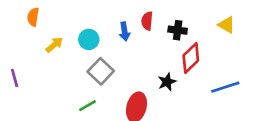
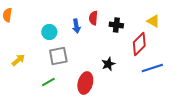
yellow arrow: (54, 45) -> (18, 60), moved
red diamond: (191, 58) -> (139, 44), moved
gray square: (101, 71) -> (58, 56), turned 36

